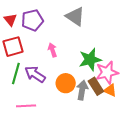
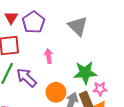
purple pentagon: (32, 20) -> (34, 22), turned -30
pink star: (107, 72) -> (100, 89), size x0.6

